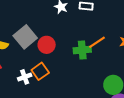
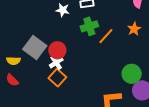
green cross: (82, 50) -> (89, 26), moved
white cross: (25, 77) -> (56, 63), moved

